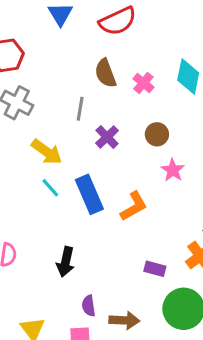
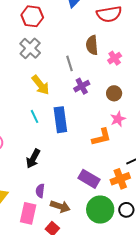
gray line: (80, 109) -> (70, 63), turned -42
cyan line: (50, 188) -> (34, 116), moved
orange L-shape: (134, 206) -> (101, 137), moved
purple rectangle: (155, 269) -> (89, 179), size x1.5

